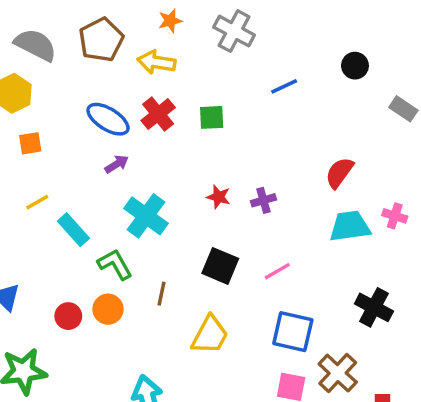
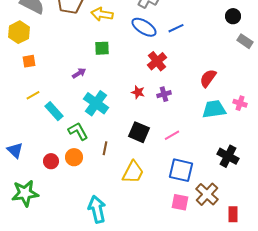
black circle: (355, 66) -> (233, 16), moved
red cross: (158, 114) -> (157, 61), moved
green square: (212, 117) -> (102, 48), moved
blue ellipse: (108, 119) -> (144, 27), moved

